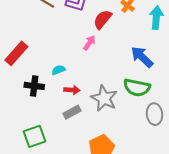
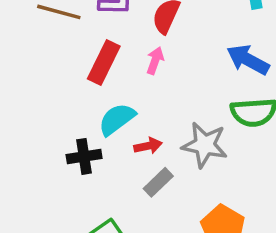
red rectangle: (16, 53) -> (104, 62), moved
cyan semicircle: (58, 70) -> (117, 119), size x1.6

